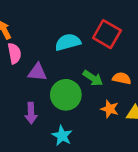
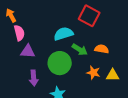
cyan semicircle: (68, 42) -> (63, 34), moved
purple triangle: (37, 72) -> (28, 51), moved

